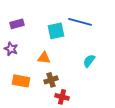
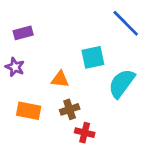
blue line: (80, 22) -> (126, 23), moved, turned 30
cyan square: (56, 31) -> (93, 57), moved
cyan semicircle: (89, 61) -> (122, 83), size x1.6

